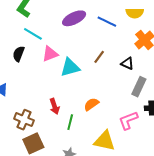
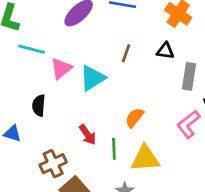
black semicircle: (19, 54) -> (39, 105), moved
brown cross: (24, 120) -> (53, 164), turned -30
yellow triangle: (105, 141) -> (145, 158), moved

